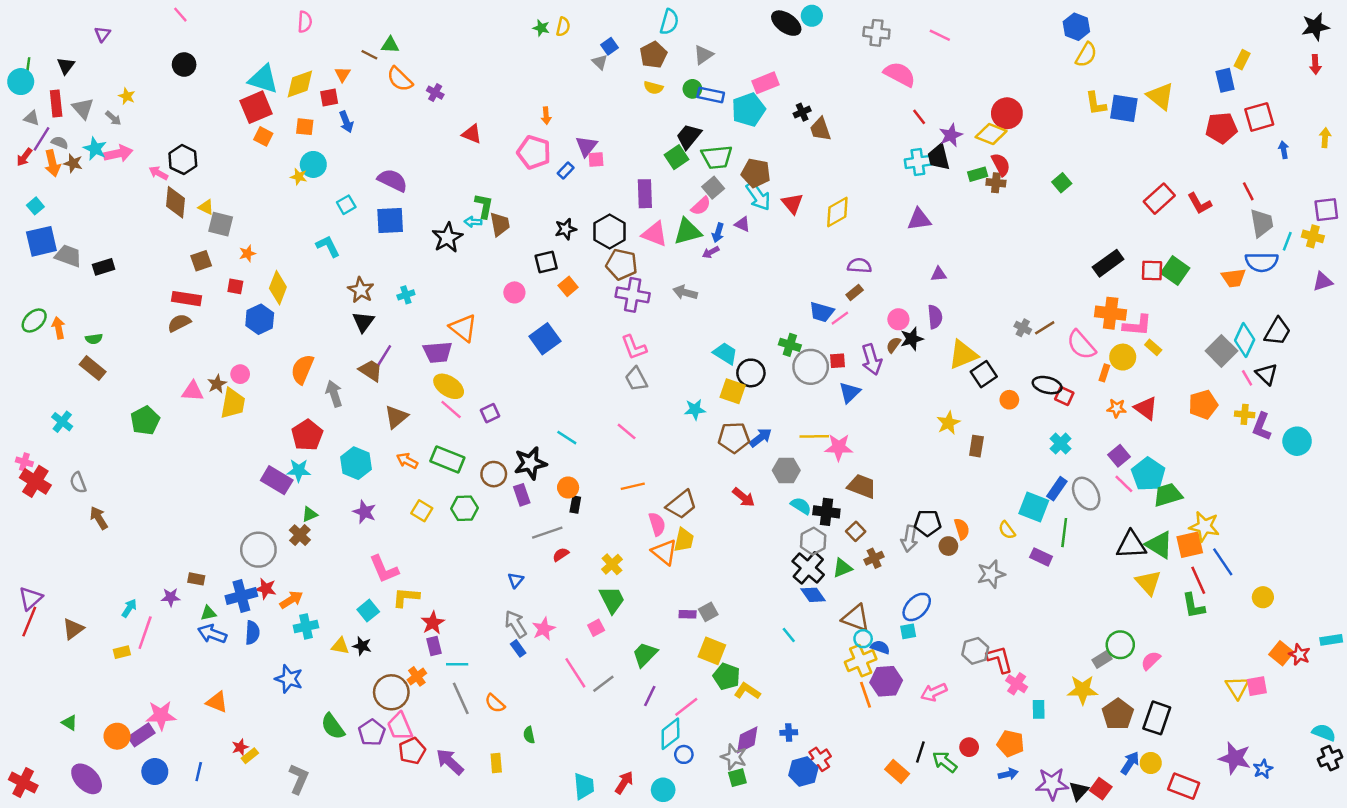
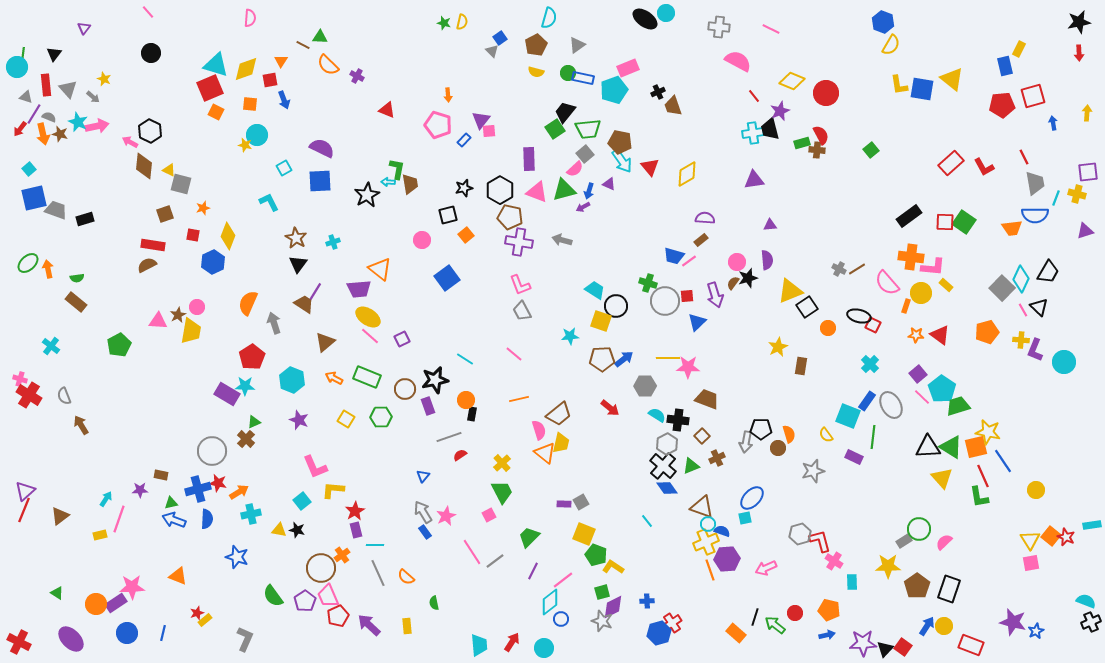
yellow diamond: (991, 134) -> (792, 81), moved
yellow triangle: (1237, 687) -> (1030, 540), moved
green square: (737, 778) -> (602, 592), moved

